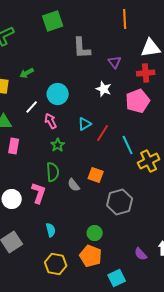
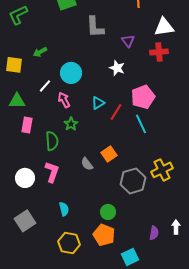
pink pentagon: (138, 101) -> (143, 97), moved
yellow cross: (149, 161) -> (162, 170), moved
green semicircle: (53, 172) -> (52, 141), moved
orange square: (96, 175) -> (109, 154), turned 35
purple semicircle: (141, 254) -> (154, 233), turned -128

